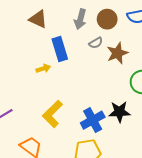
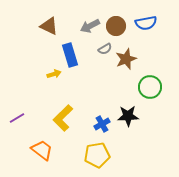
gray arrow: (80, 19) -> (90, 26), turned 48
blue cross: (93, 120) -> (102, 124), size x0.7

